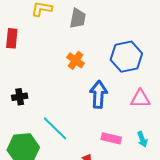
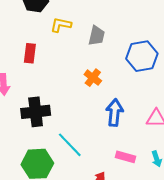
blue hexagon: (126, 57) -> (142, 56), moved
black cross: (20, 97) -> (36, 112), size x1.8

